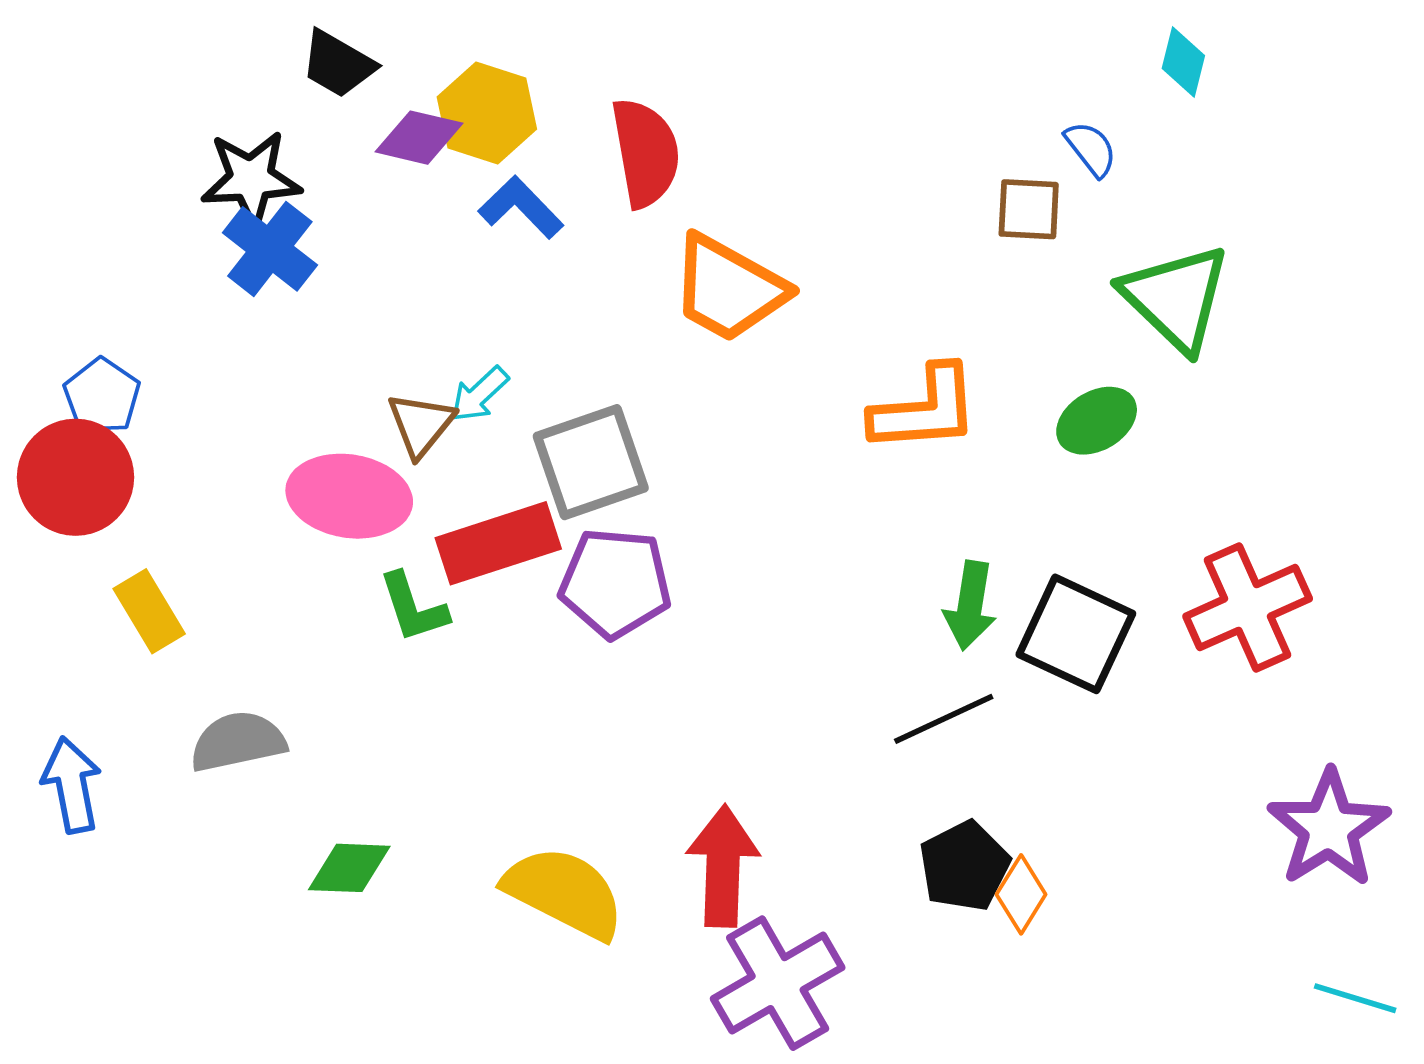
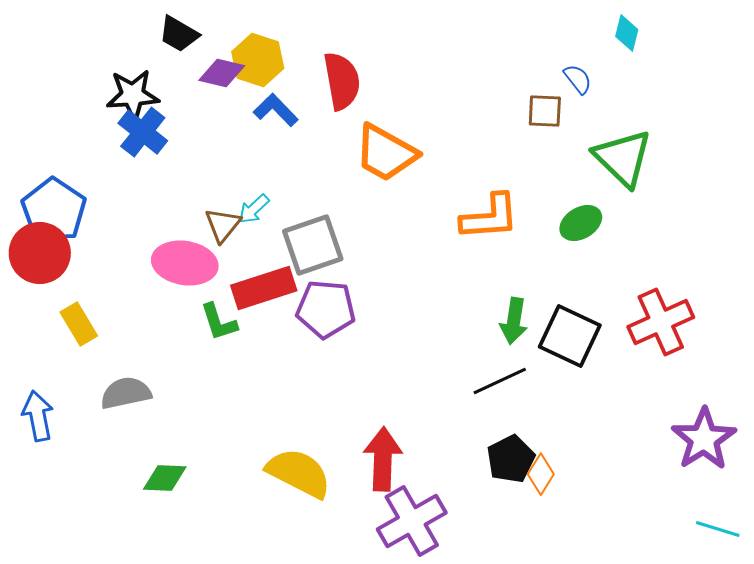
blue pentagon: (102, 396) -> (54, 210), size x1.6
green diamond: (349, 868) -> (165, 478), moved

